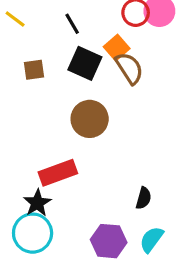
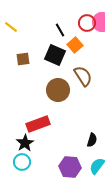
black line: (72, 24) -> (60, 30), moved
brown semicircle: (129, 68) -> (83, 76), moved
cyan circle: (33, 233) -> (22, 162), size x0.7

